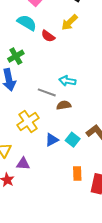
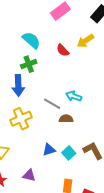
cyan semicircle: (27, 23) -> (31, 40), moved
yellow cross: (28, 121) -> (21, 119), moved
purple triangle: (23, 164) -> (29, 175), moved

